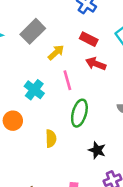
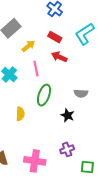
black star: (97, 150) -> (68, 115), moved

